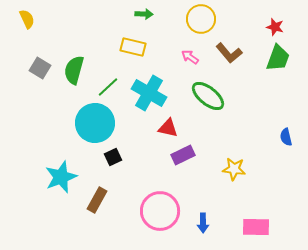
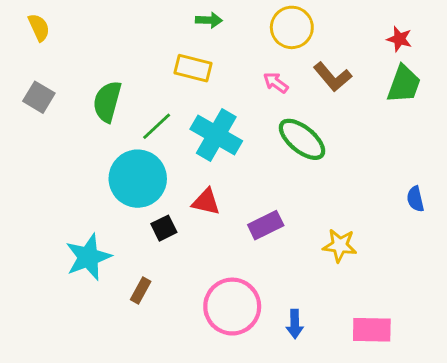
gray square: (40, 68) -> (39, 97), moved
red triangle: (168, 128) -> (206, 202), moved
brown rectangle: (97, 200) -> (141, 291), size x0.7

